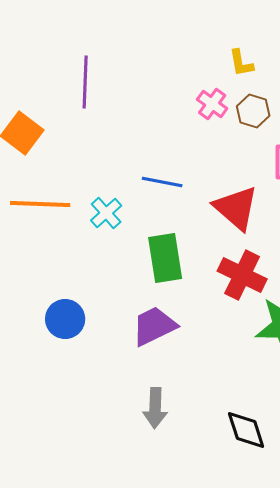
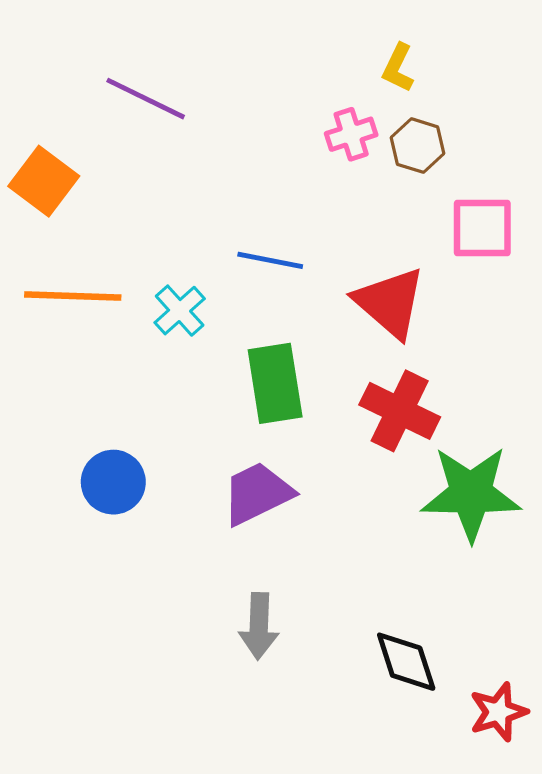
yellow L-shape: (241, 63) -> (398, 68), turned 36
purple line: (85, 82) -> (146, 99), turned -66
pink cross: (212, 104) -> (351, 134), turned 36

